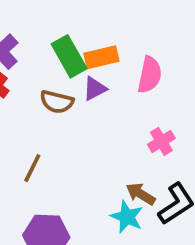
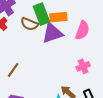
purple triangle: (95, 89) -> (52, 33), size x1.6
brown semicircle: (57, 102) -> (29, 24), moved

